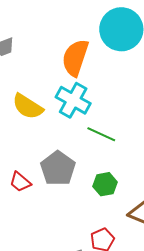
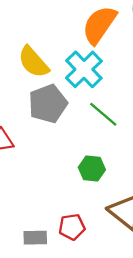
gray pentagon: (58, 168) -> (48, 104), moved

